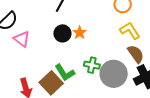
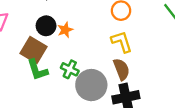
brown square: (51, 83) -> (34, 50), moved, turned -30

